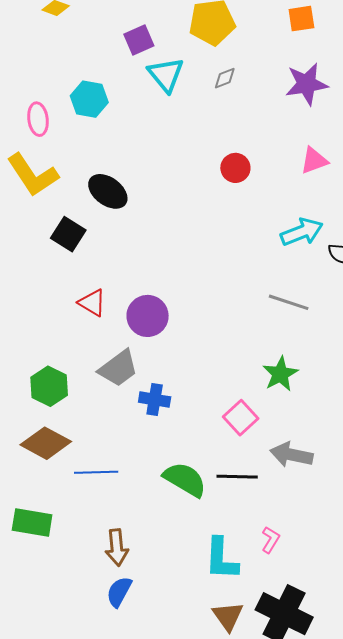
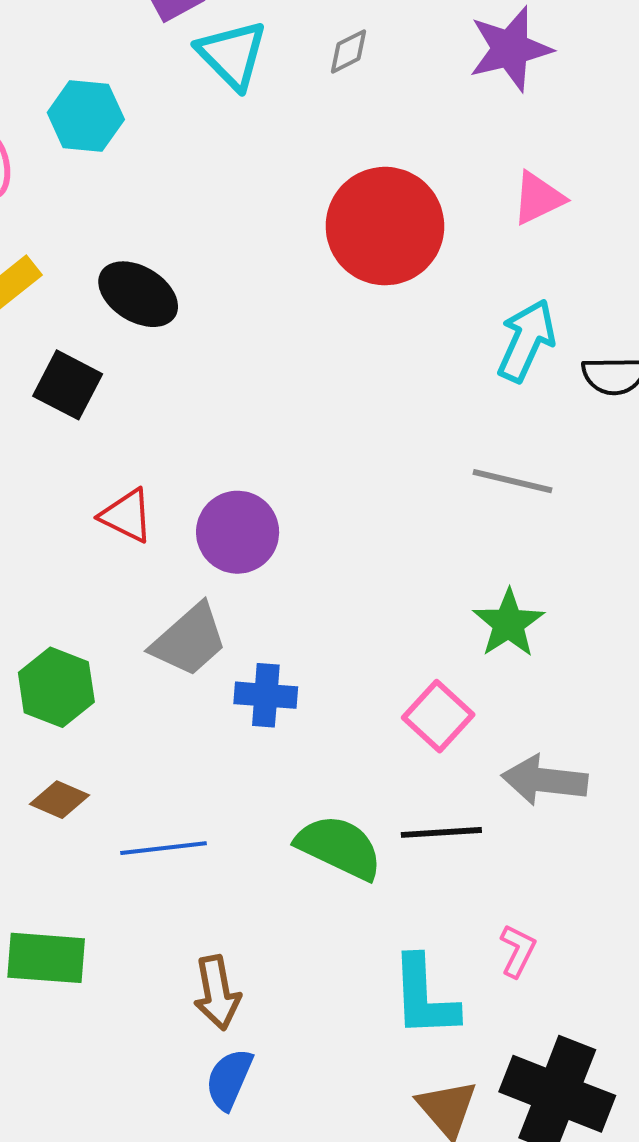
red circle: (235, 168) -> (385, 226), size x2.0
cyan arrow: (302, 232) -> (526, 341), turned -39
brown diamond: (46, 443) -> (59, 800), size x0.6

